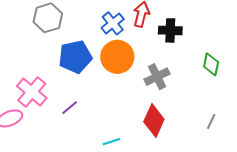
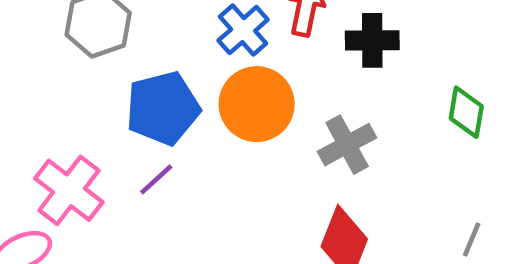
purple line: (70, 108) -> (156, 179), moved

